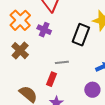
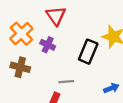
brown cross: (20, 51) -> (20, 67), turned -30

